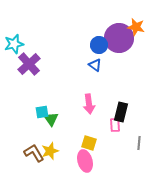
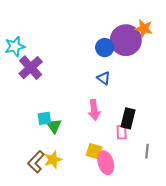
blue triangle: (95, 65) -> (104, 78), moved
brown L-shape: (34, 153) -> (36, 162), turned -105
pink ellipse: (85, 161) -> (106, 163), moved

